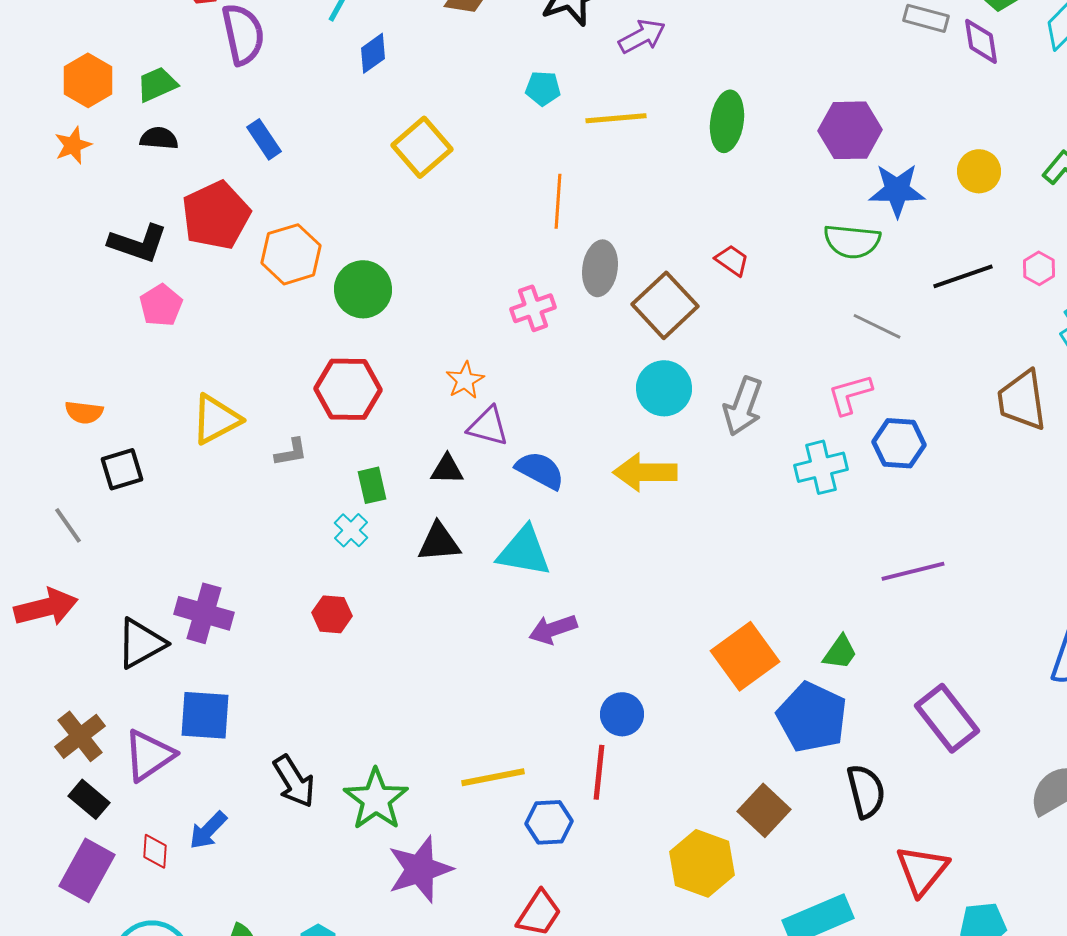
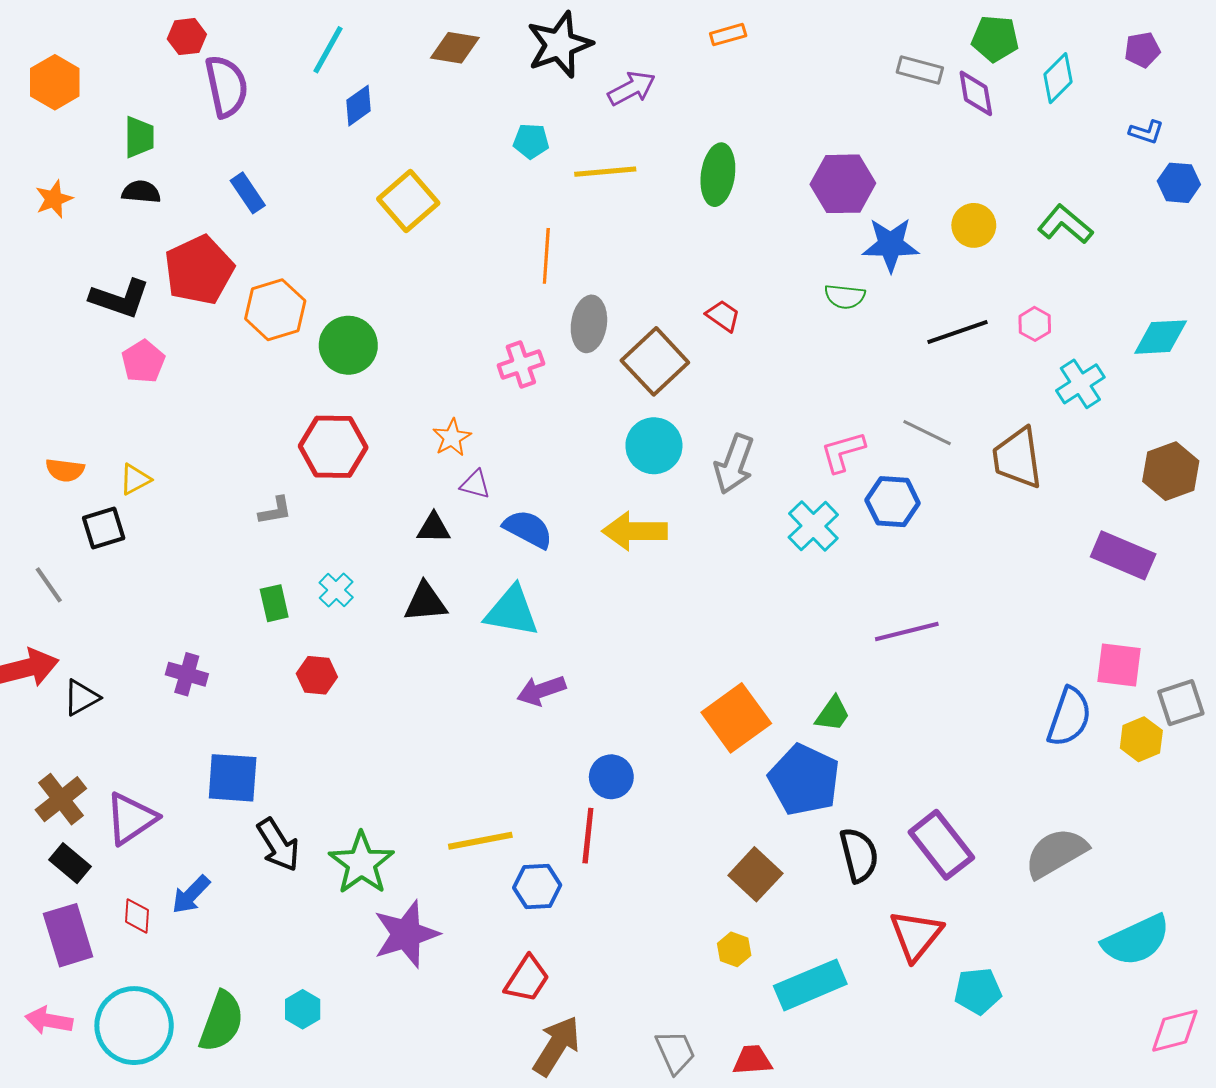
orange hexagon: (88, 80) -> (55, 82), moved
green trapezoid: (157, 84) -> (139, 137), turned 114
green semicircle: (852, 241) -> (845, 296), size x0.7
gray line: (877, 326) -> (927, 433), moved
yellow triangle: (216, 419) -> (135, 479), moved, size x0.6
purple triangle: (488, 426) -> (475, 484), size x0.7
cyan cross: (821, 467) -> (813, 526), turned -30
green rectangle: (372, 485) -> (274, 603), moved
purple cross: (204, 613) -> (187, 674), size x0.7
black triangle: (141, 643) -> (81, 698), moved, size x0.7
blue square: (205, 715) -> (233, 778), moved
purple rectangle: (947, 718) -> (941, 845), moved
yellow hexagon: (702, 863) -> (734, 949), moved, size x0.5
purple rectangle: (87, 870) -> (68, 935), turned -46

